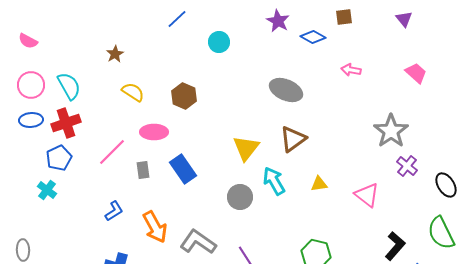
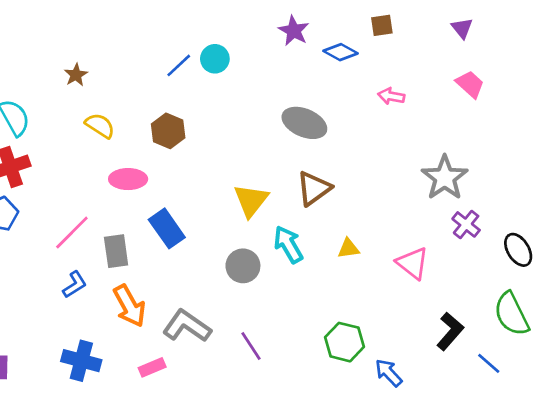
blue line: (177, 19) -> (179, 65), moved
pink trapezoid: (416, 73) -> (470, 84), moved
pink line: (112, 152) -> (72, 232), moved
gray rectangle: (143, 170) -> (116, 251), moved, size x1.4

